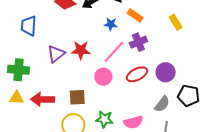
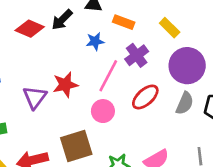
yellow rectangle: (176, 22) -> (170, 28), moved
purple circle: (166, 72) -> (187, 66), moved, size x1.4
brown square: (77, 97) -> (76, 146), size x1.4
gray semicircle: (162, 104) -> (185, 103), moved

